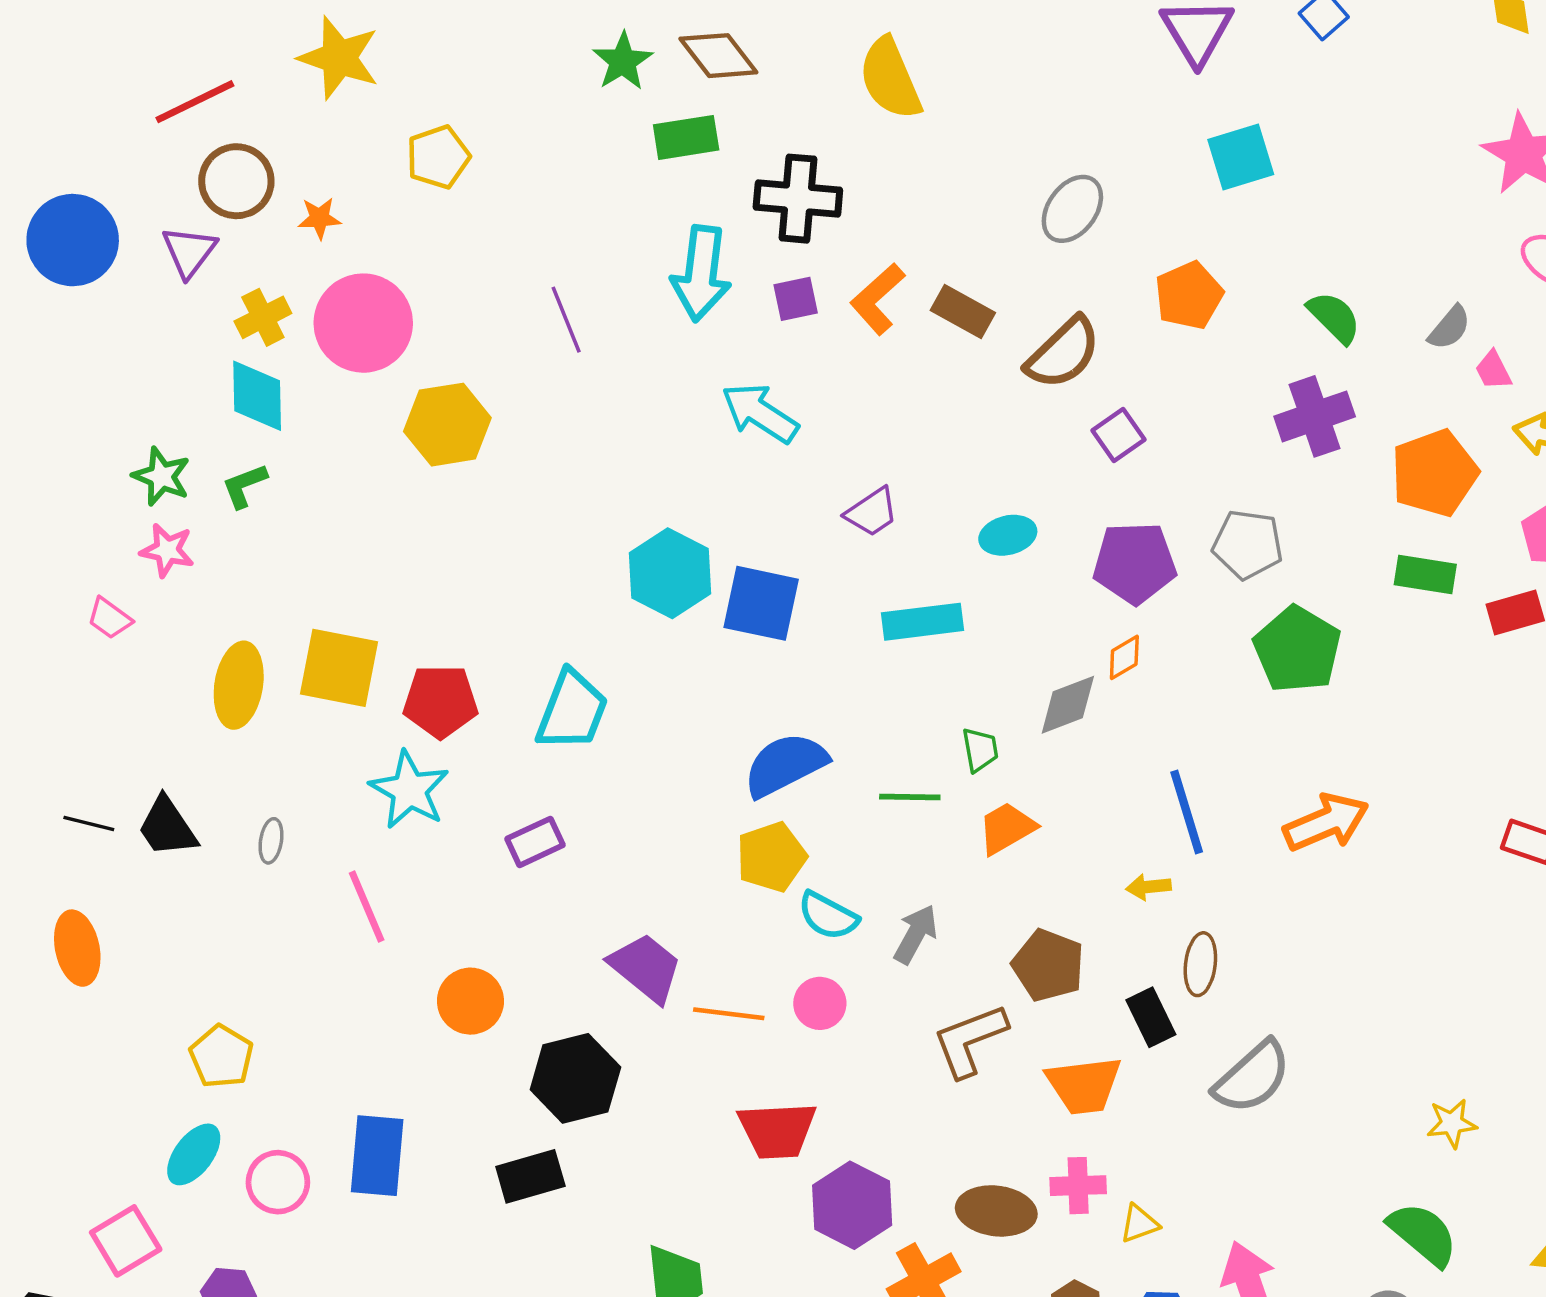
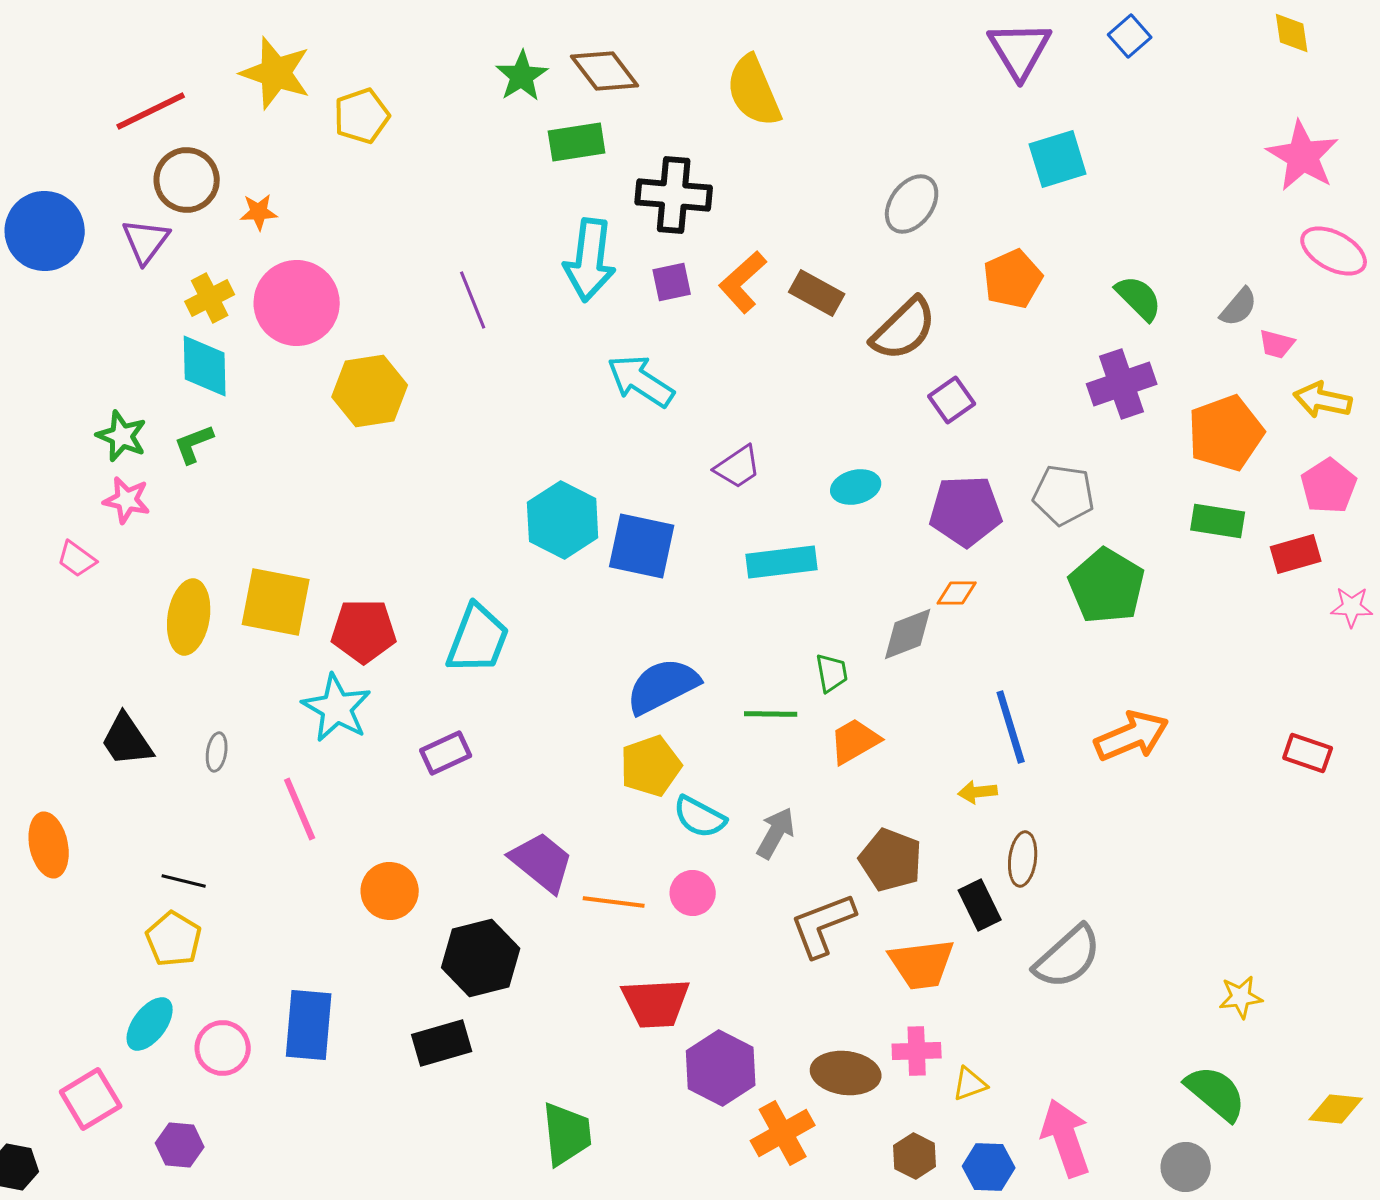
yellow pentagon: (438, 157) -> (362, 116), moved
pink trapezoid: (1493, 370) -> (1277, 344), turned -48
orange diamond: (1124, 657) -> (957, 593), turned 30
black line: (89, 824) -> (184, 881), moved

